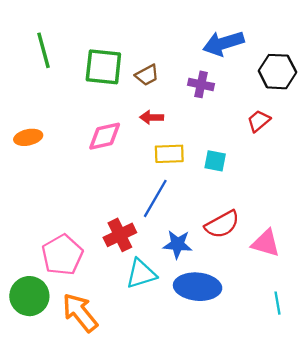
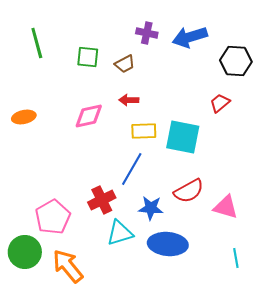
green square: (103, 67) -> (88, 57), size x0.7
purple cross: (201, 84) -> (147, 33), moved
cyan square: (215, 161) -> (183, 137), size x1.8

